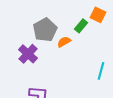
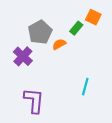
cyan line: (101, 71) -> (85, 87), moved

